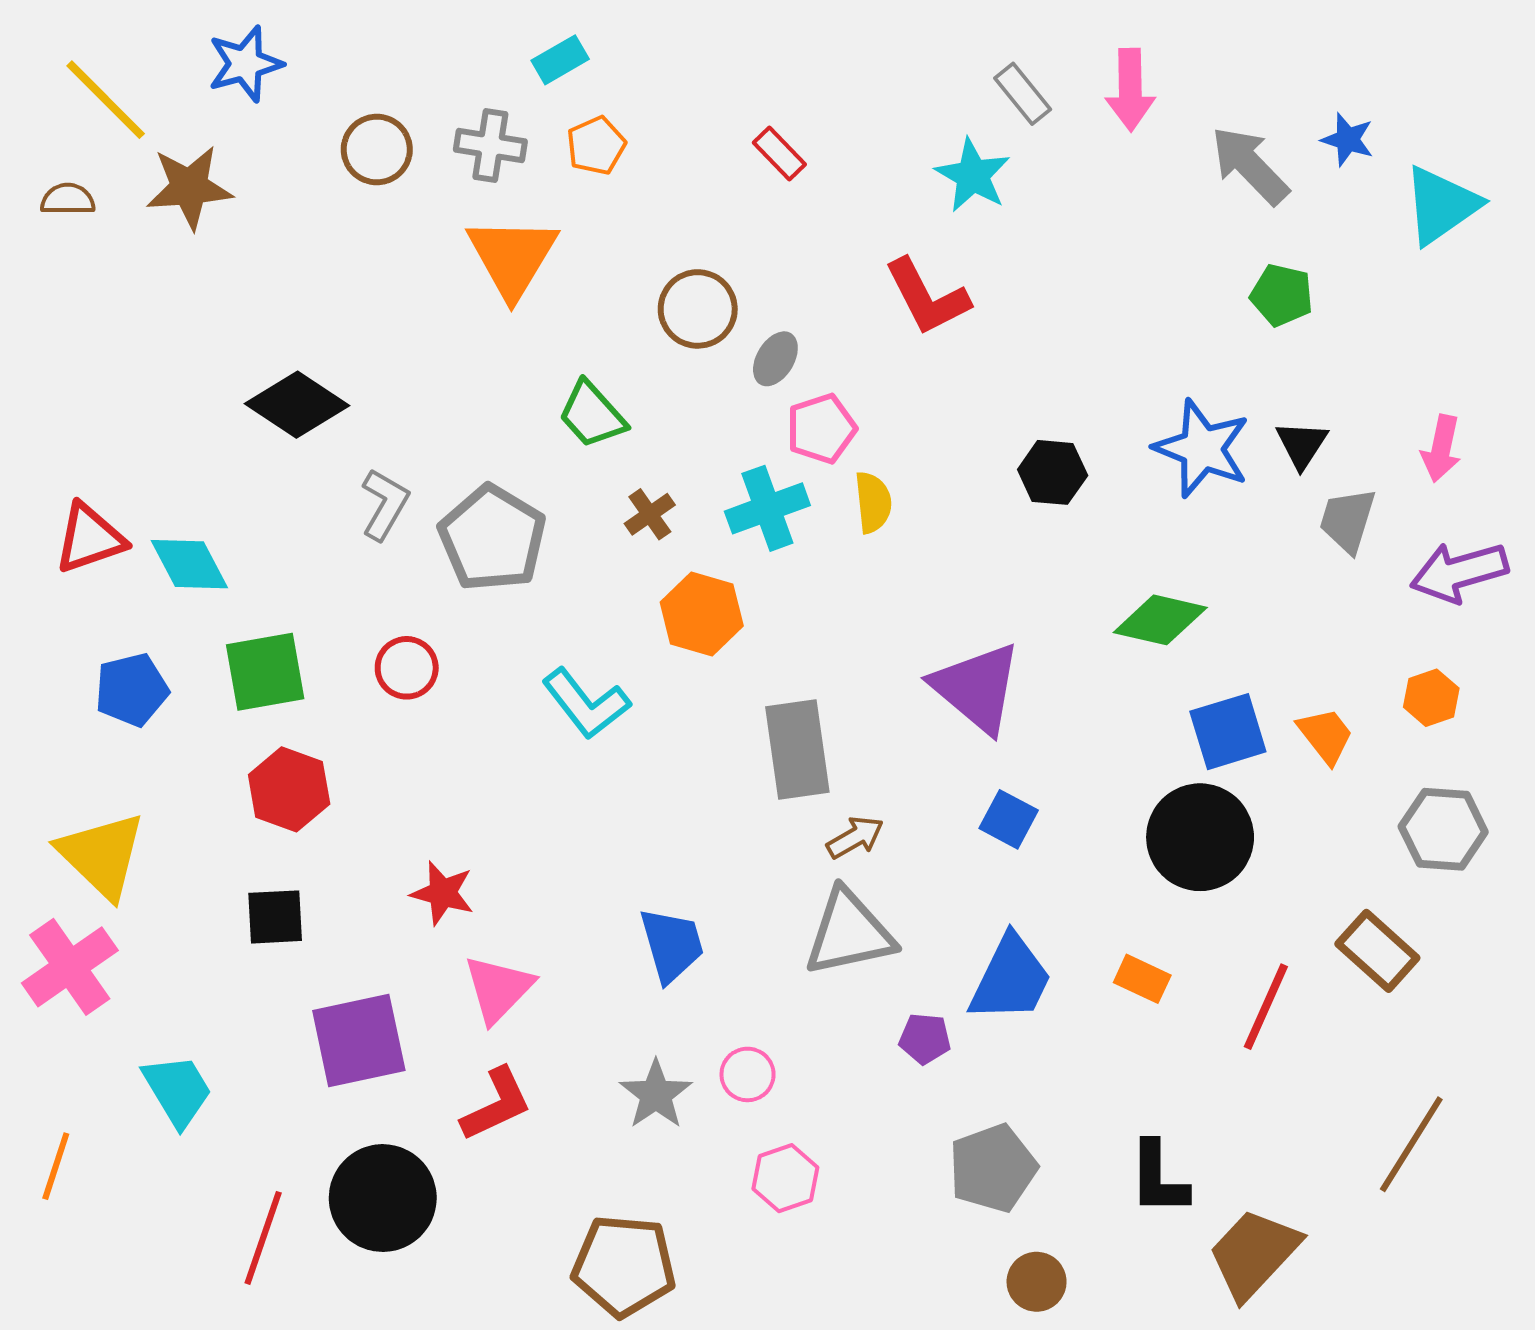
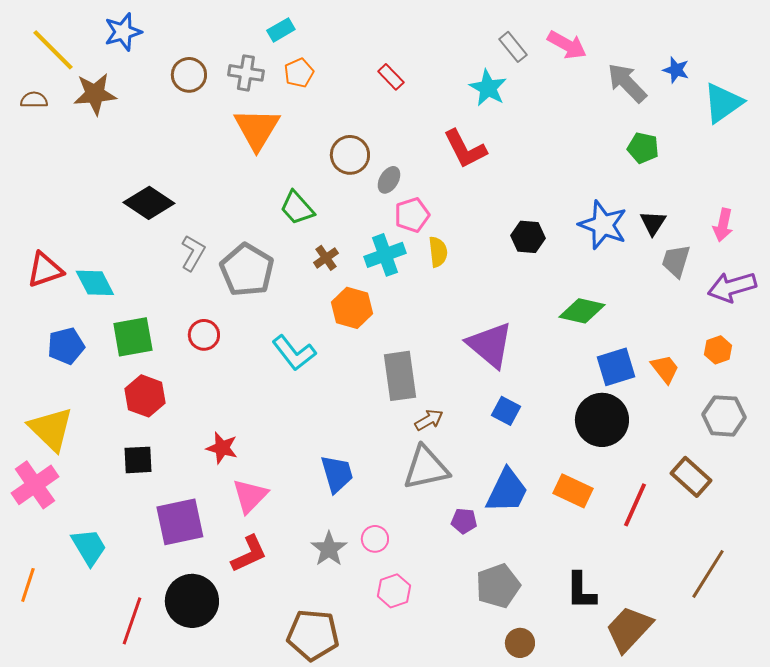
pink arrow: (1130, 90) -> (567, 45), turned -60
orange rectangle: (1142, 979) -> (573, 491), size x1.4

